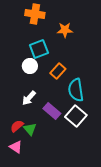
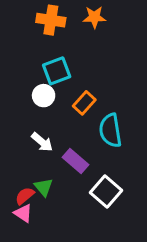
orange star: (65, 30) -> (94, 17), moved
white arrow: (29, 98) -> (42, 142), turned -91
white square: (76, 116) -> (106, 191), moved
red semicircle: (17, 126) -> (25, 196), moved

